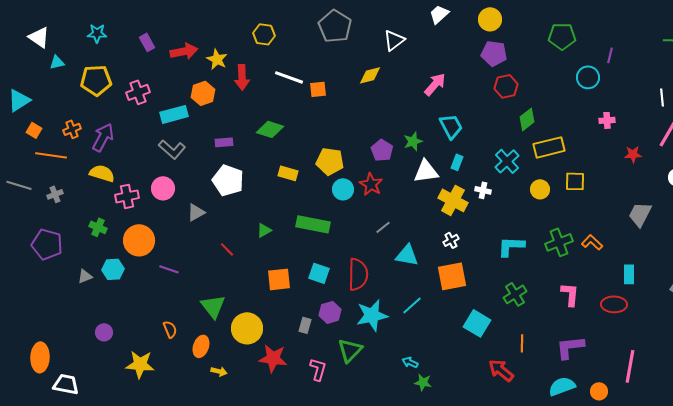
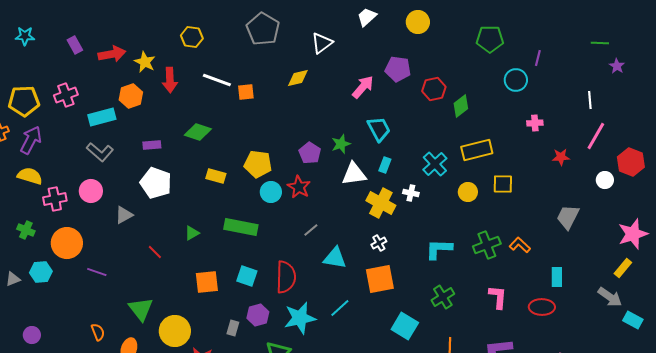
purple pentagon: (494, 53) -> (398, 69), moved
yellow pentagon: (96, 80) -> (24, 101), moved
green diamond: (527, 119) -> (461, 106), moved

